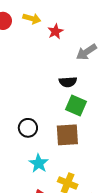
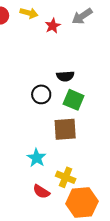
gray arrow: (86, 52) -> (82, 16), moved
black circle: (28, 128) -> (41, 94), moved

